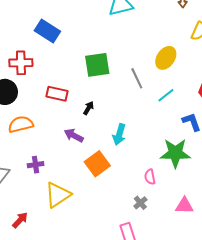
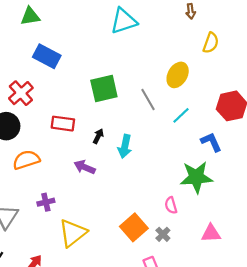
red cross: (21, 63) -> (21, 93), turned -35
cyan arrow: (119, 134) -> (125, 146), moved
orange square: (97, 164) -> (134, 227), moved

